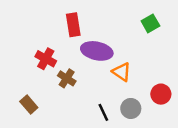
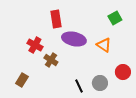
orange triangle: (122, 72) -> (104, 45), moved
brown rectangle: (29, 105) -> (22, 80), turned 72

